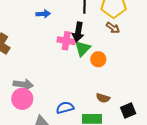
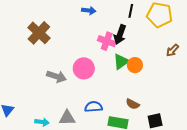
brown arrow: (113, 28) -> (172, 50), moved, turned 88
green triangle: (83, 48) -> (121, 62), moved
pink circle: (22, 99) -> (84, 68), moved

